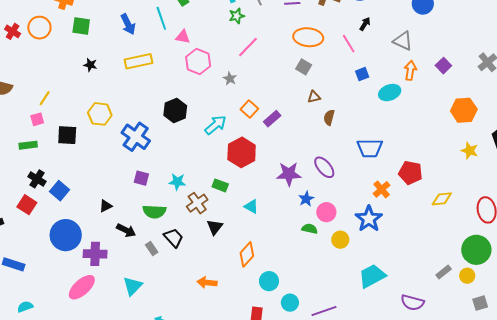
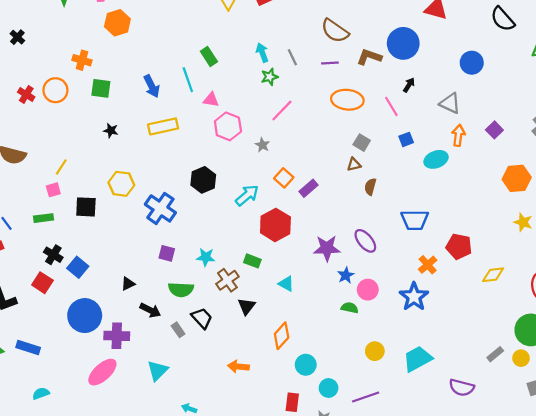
gray square: (304, 67) -> (362, 143), moved
yellow circle: (340, 240) -> (375, 351), moved

